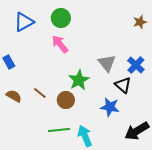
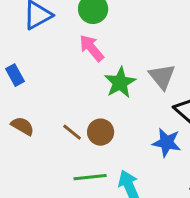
green star: (79, 80) -> (120, 83), moved
brown line: (40, 93) -> (72, 132), moved

